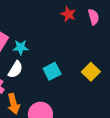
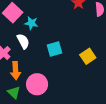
white semicircle: (15, 69) -> (23, 41), turned -70

